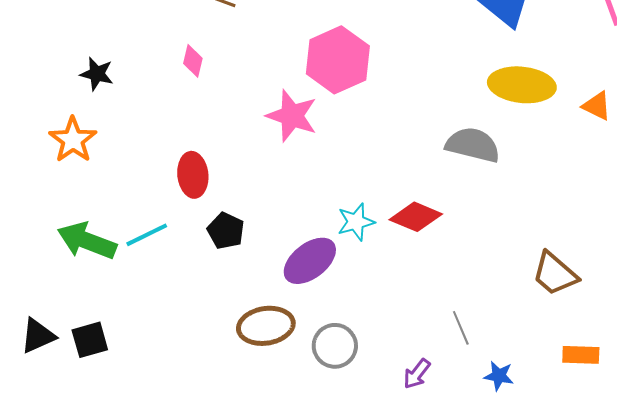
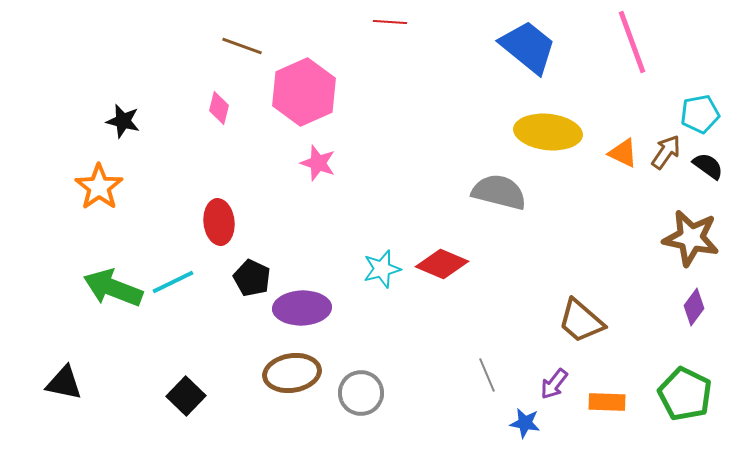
pink hexagon: (338, 60) -> (304, 92), moved
pink star: (292, 116) -> (318, 163), size x0.7
purple ellipse: (310, 261) -> (302, 308), moved, turned 36
black triangle: (38, 336) -> (64, 383), turned 36
black square: (90, 340) -> (186, 396), moved, turned -30
purple arrow: (417, 374) -> (554, 384), moved

